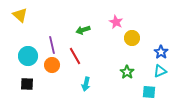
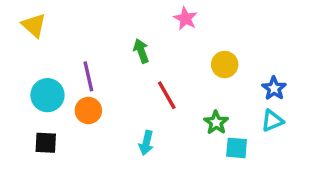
pink star: (116, 22) -> (185, 19), moved
green arrow: (83, 30) -> (141, 51), turned 88
red line: (75, 56) -> (167, 95), moved
cyan square: (149, 92) -> (237, 148), moved

